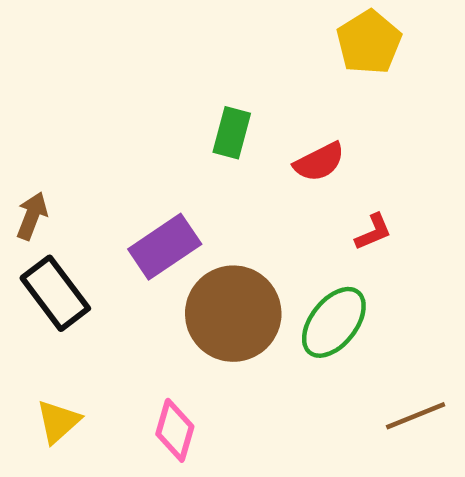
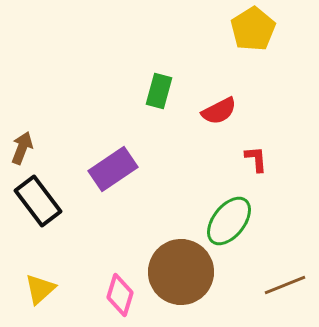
red L-shape: (373, 232) -> (256, 159), turned -72
brown circle: (233, 314) -> (181, 272), moved

